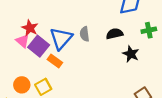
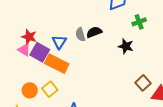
black semicircle: (115, 34) -> (94, 32), moved
blue triangle: (61, 38) -> (59, 42), size x0.7
orange rectangle: (55, 61) -> (57, 64), size x1.6

